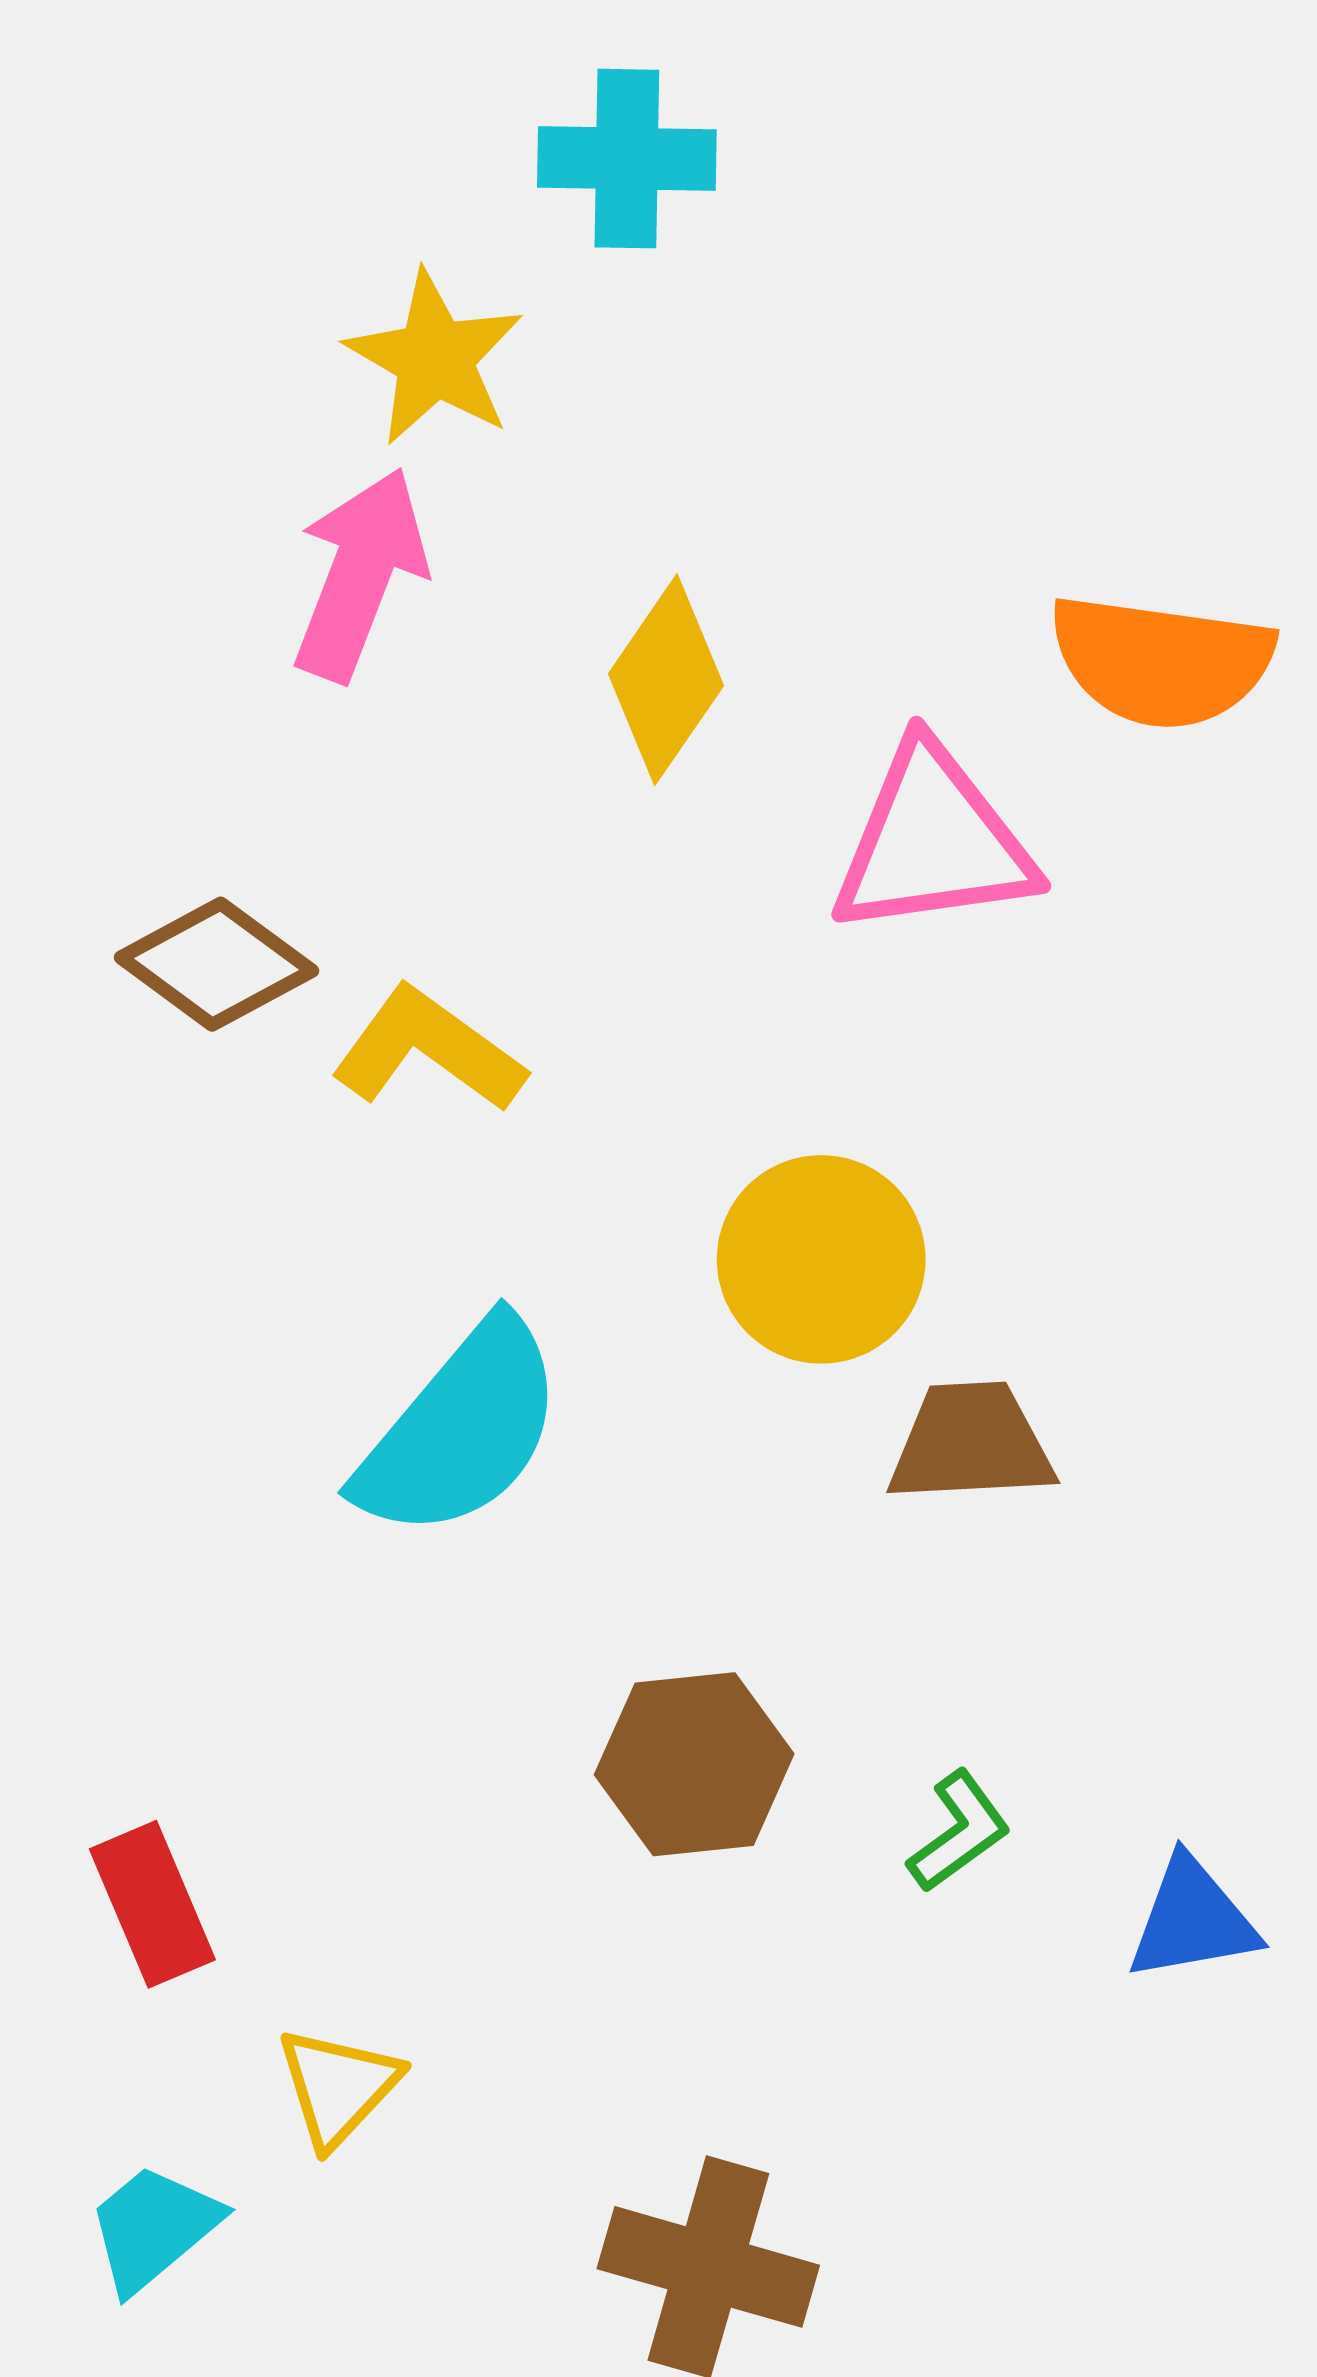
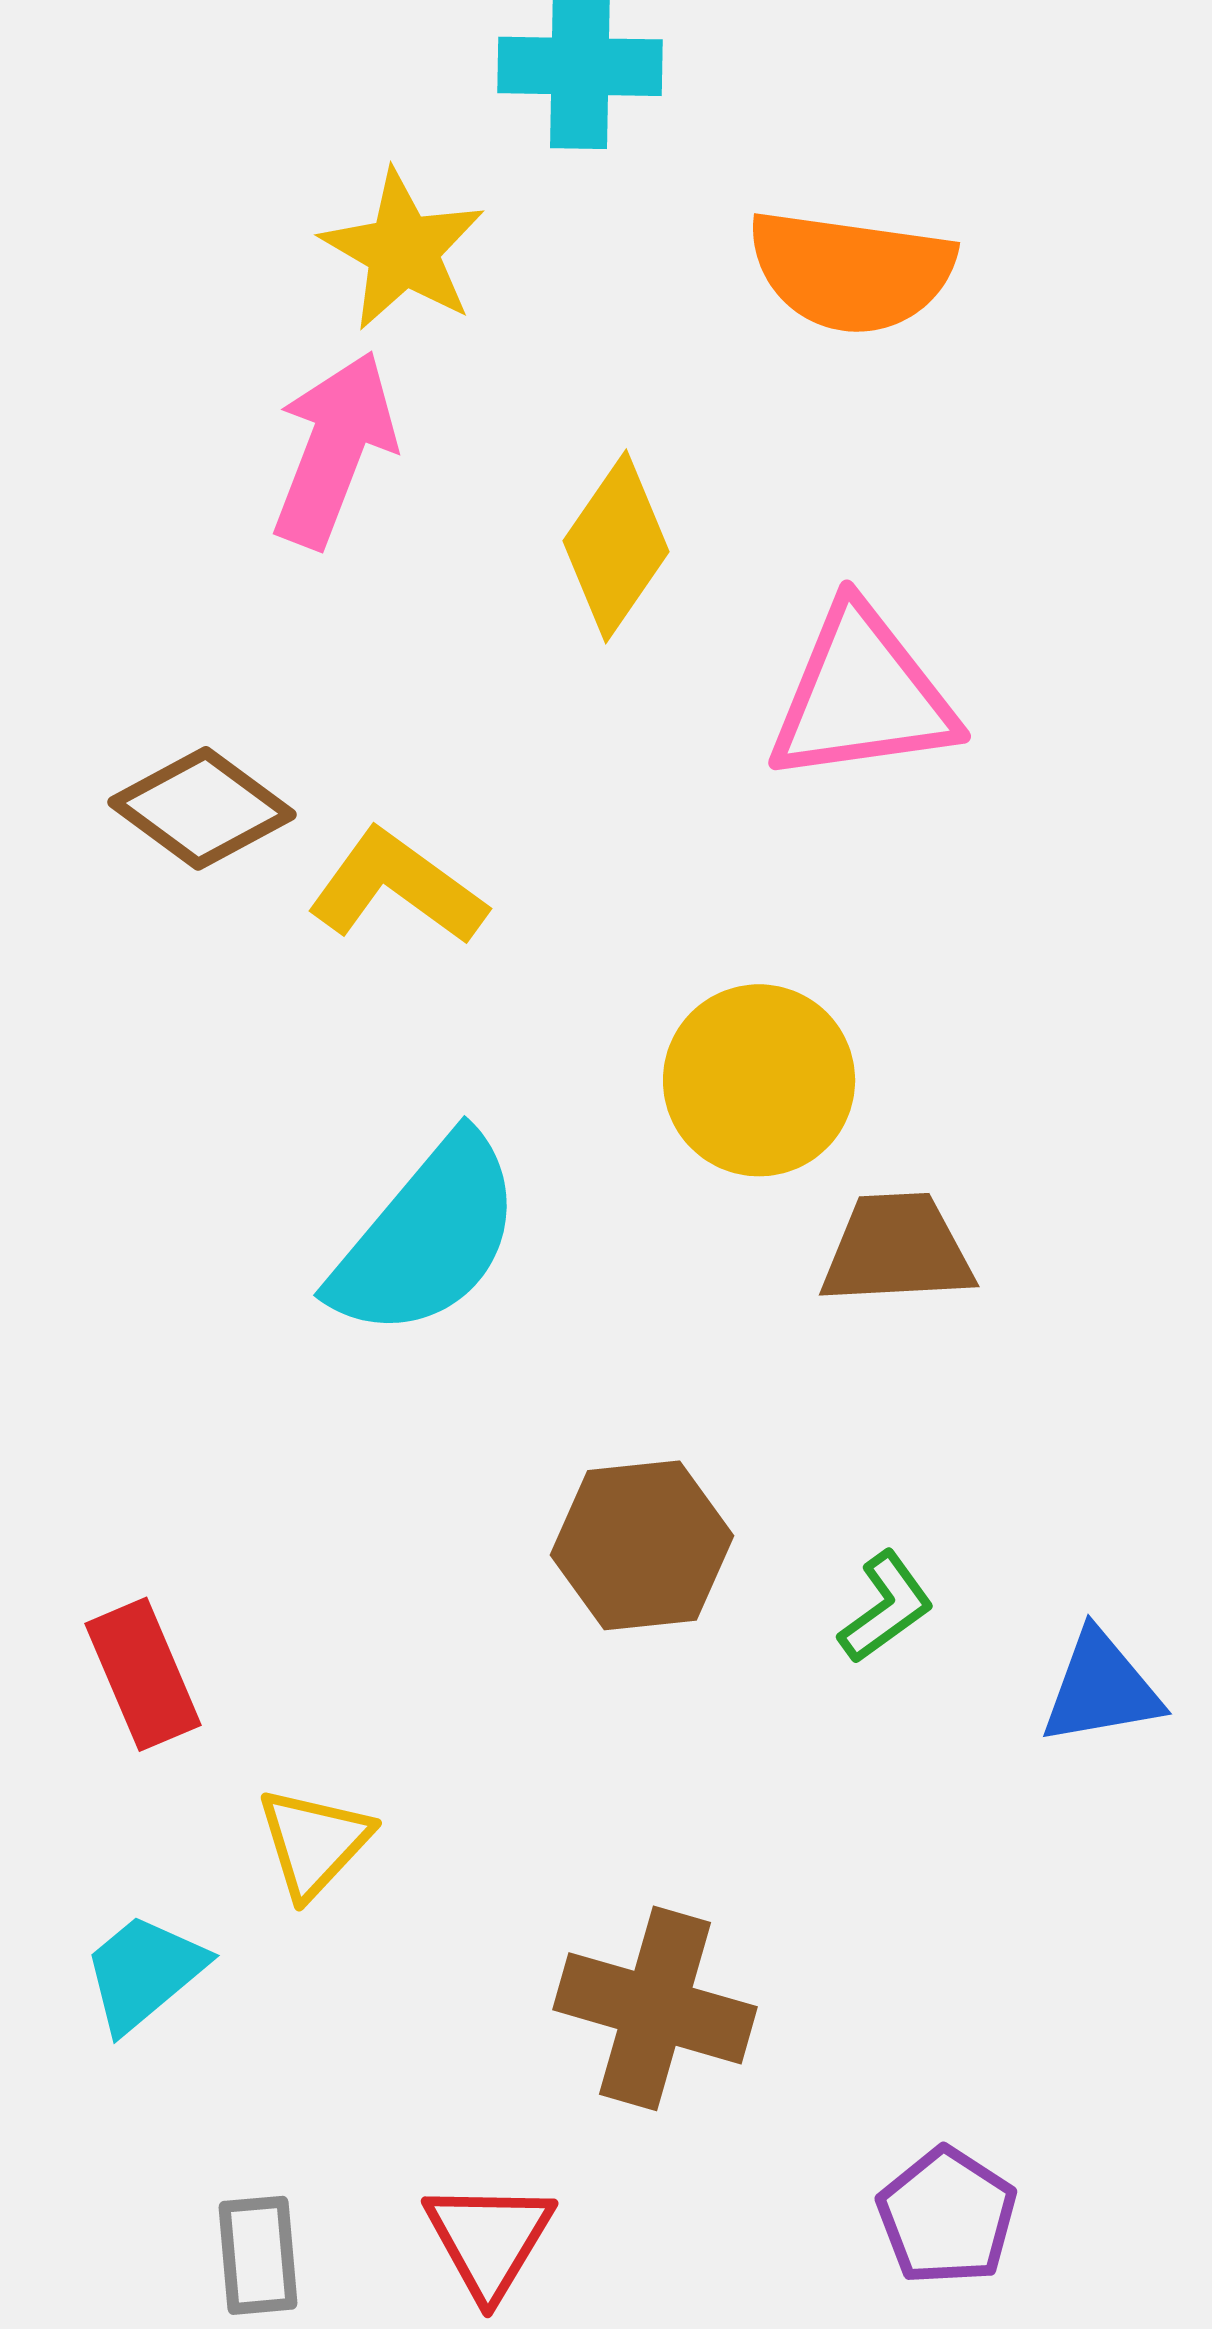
orange semicircle: (1161, 661) -> (851, 271), moved

